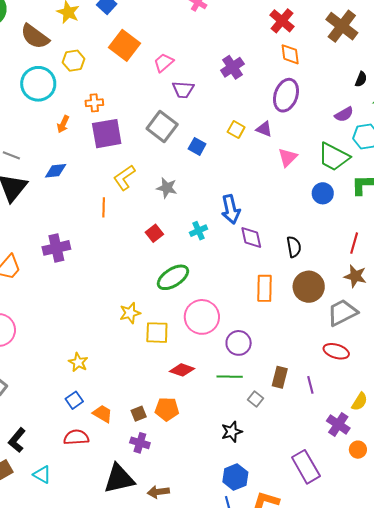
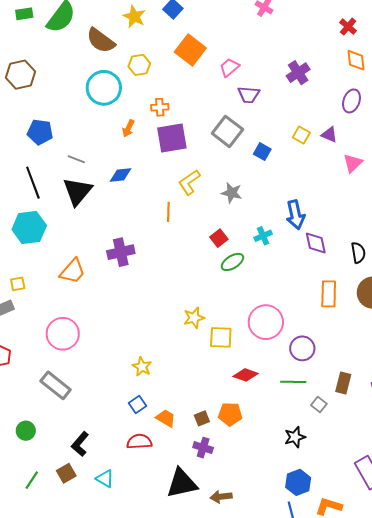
red cross: (282, 21) -> (348, 27), size x0.7
purple ellipse: (286, 95) -> (351, 101), size x0.7
green ellipse: (173, 277) -> (232, 262), moved, size x0.7

